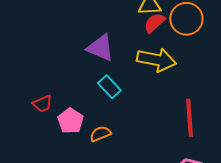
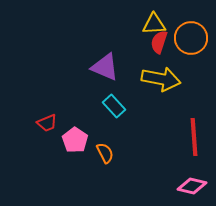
red semicircle: (154, 23) -> (159, 42), turned -30
orange semicircle: (100, 134) -> (105, 153), turned 85

